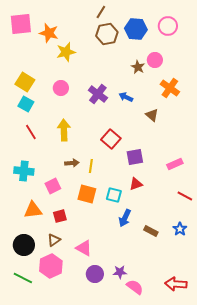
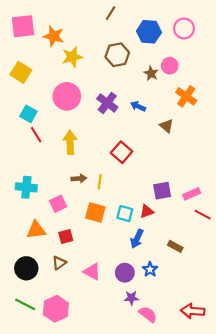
brown hexagon: (107, 34) -> (117, 55), moved
yellow square: (25, 82) -> (21, 72), moved
pink circle: (61, 88) -> (67, 96), size x1.6
red line: (31, 132) -> (36, 135), moved
purple square: (135, 157) -> (162, 191), moved
pink rectangle: (175, 164) -> (192, 194), moved
red triangle: (136, 184) -> (147, 211), moved
blue star: (180, 229) -> (150, 269), moved
brown rectangle: (151, 231) -> (175, 246), moved
pink hexagon: (51, 266) -> (56, 309), moved
purple circle: (95, 274) -> (125, 273), moved

